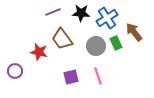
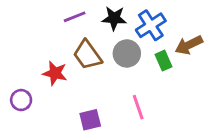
brown arrow: (134, 32) -> (189, 45), turned -78
gray circle: (96, 46) -> (127, 53), moved
purple square: (71, 77) -> (90, 120), moved

